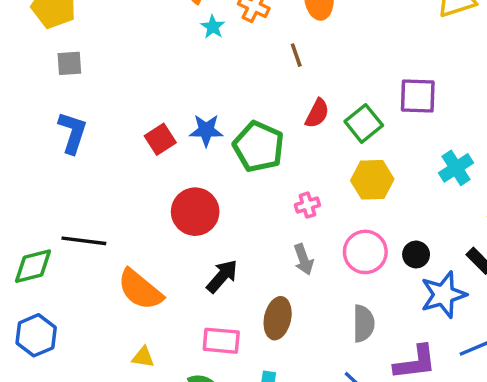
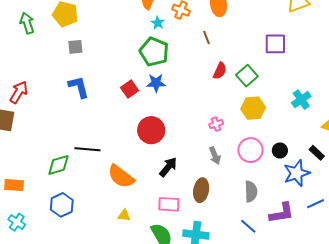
purple square: (418, 96) -> (275, 44), moved
blue L-shape: (72, 133) -> (79, 87), turned -30
green pentagon: (259, 147) -> (154, 52), moved

